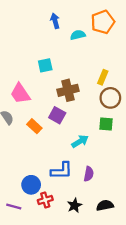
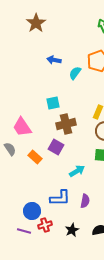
blue arrow: (55, 21) -> (54, 60), turned -64
cyan semicircle: (78, 35) -> (75, 73), turned -40
cyan square: (45, 65) -> (53, 103), moved
purple line: (14, 206) -> (24, 231), moved

